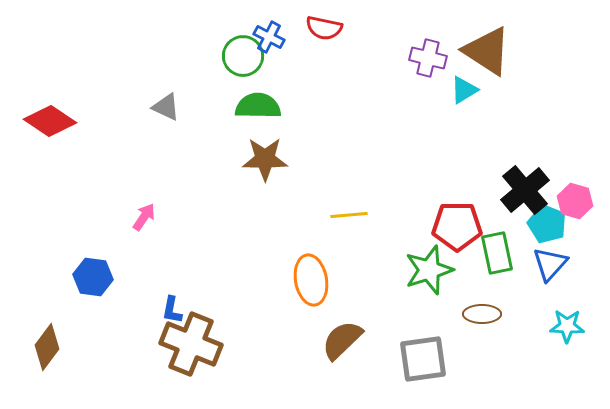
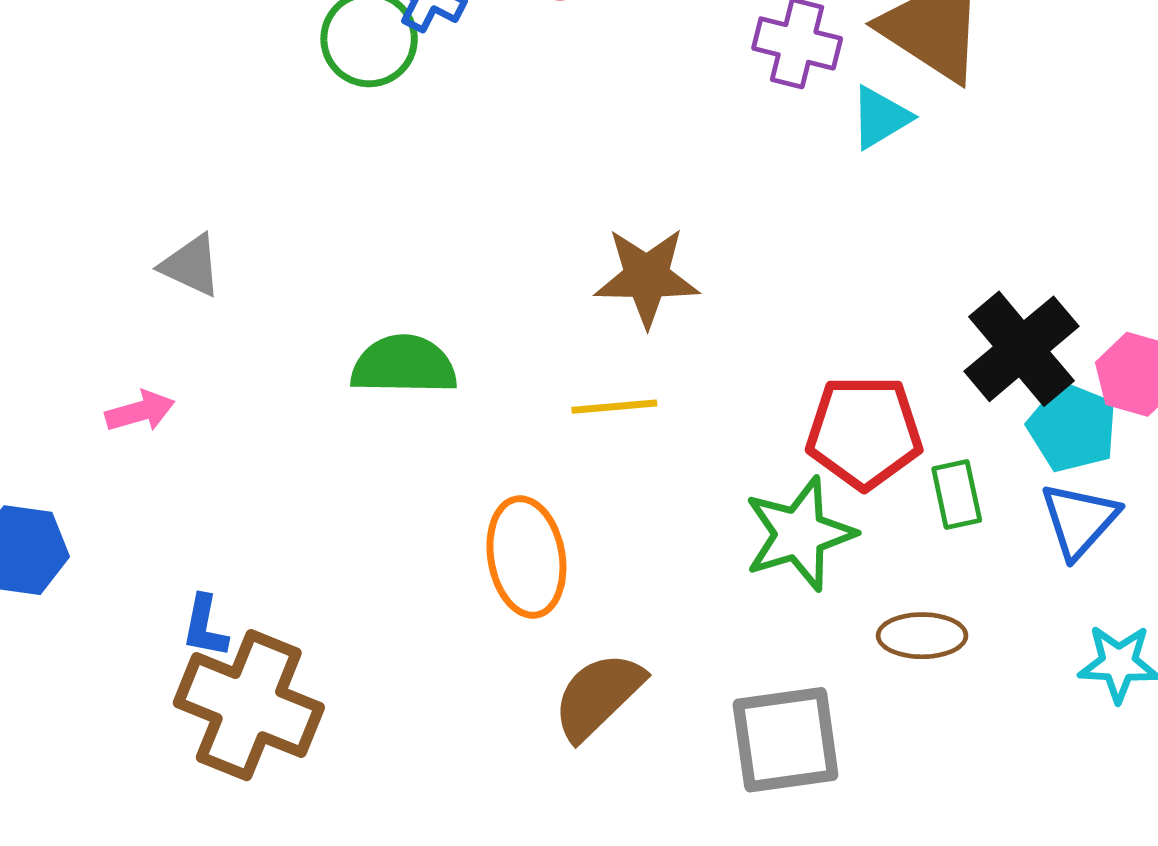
green semicircle: (258, 106) -> (404, 365), moved
gray triangle: (166, 107) -> (191, 266), moved
brown star: (265, 159) -> (647, 277), moved
pink arrow: (144, 217) -> (140, 411), turned 40
green rectangle: (497, 253) -> (957, 495), size x0.7

